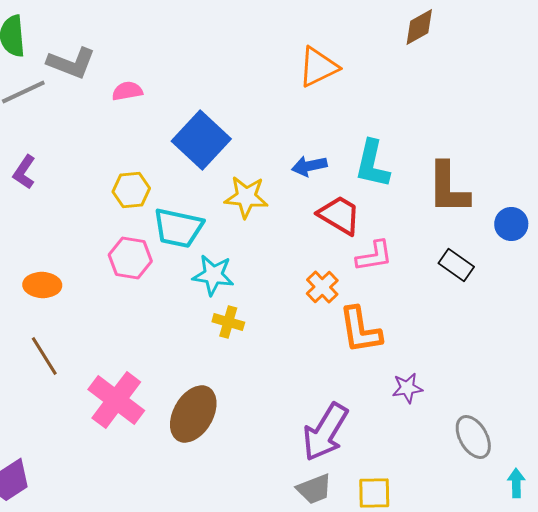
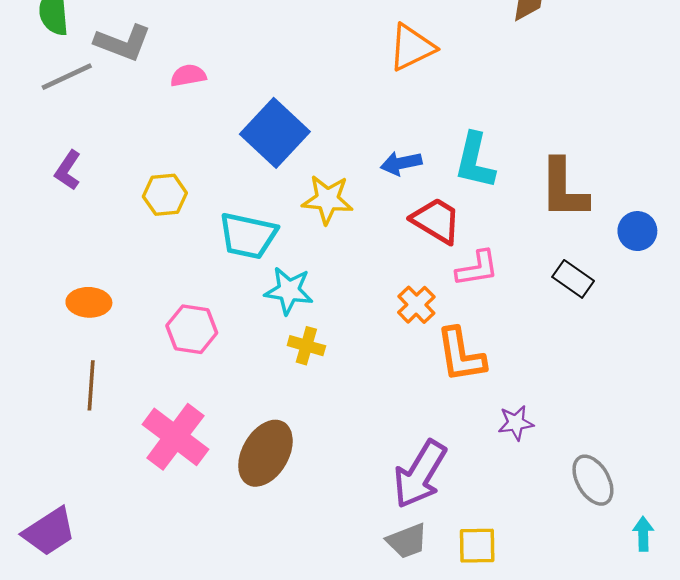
yellow hexagon: (131, 190) -> (165, 195), moved
pink hexagon: (130, 258) -> (192, 329), moved
brown line: (44, 356) -> (91, 385), turned 36

